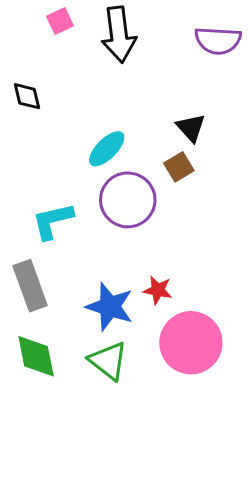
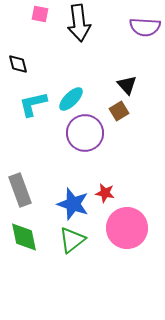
pink square: (60, 21) -> (40, 14), turned 36
cyan L-shape: (53, 221) -> (33, 104), moved
green triangle: (108, 361) -> (72, 240), turned 44

